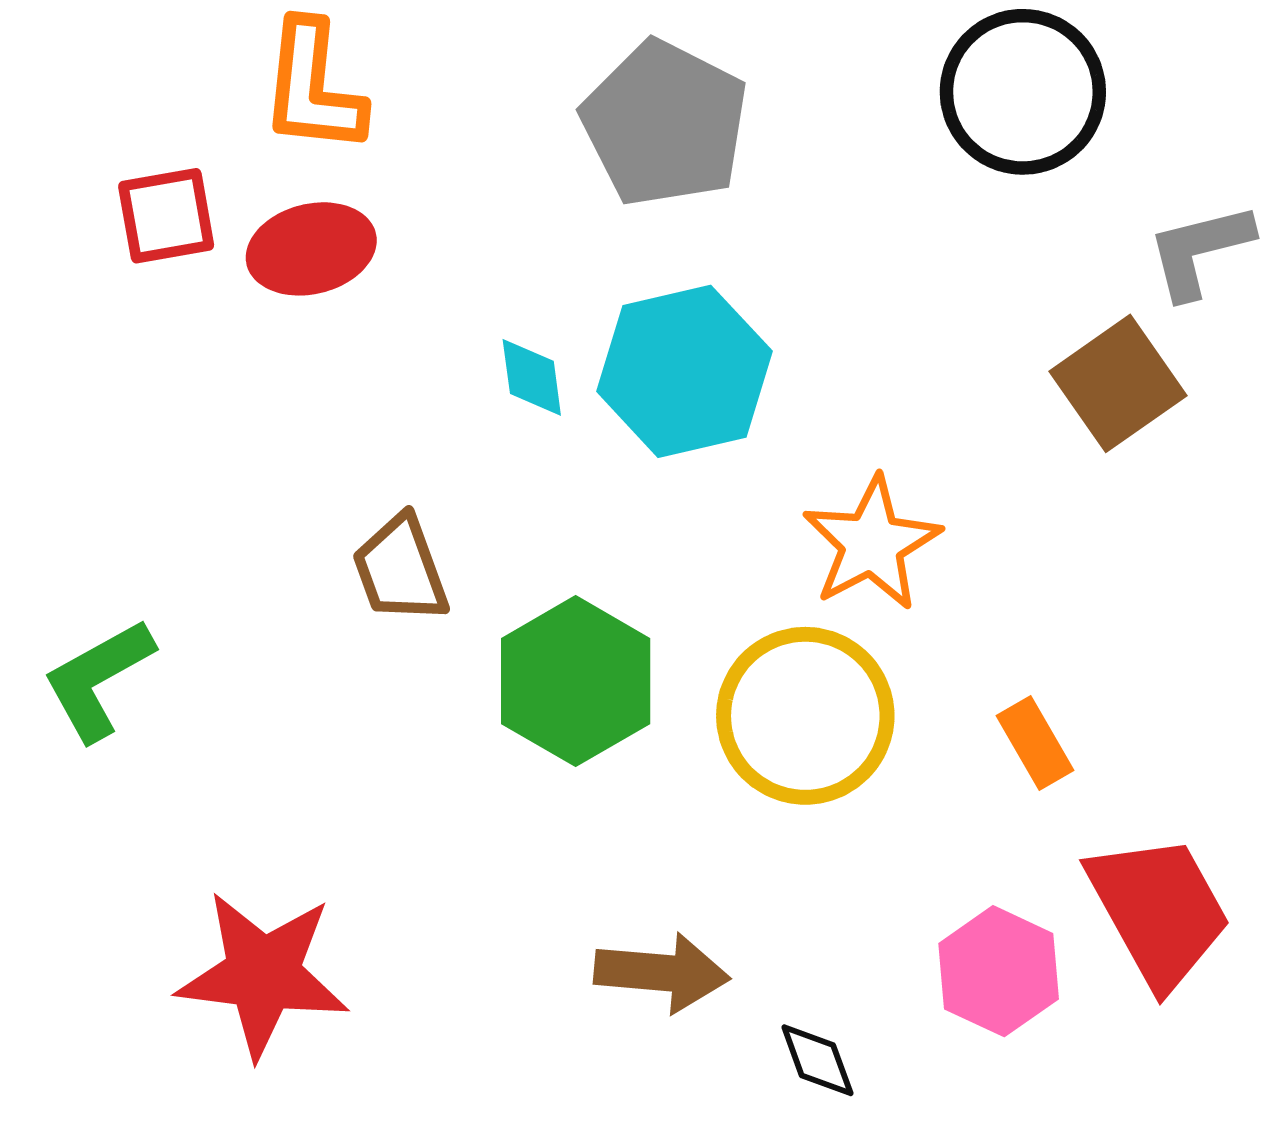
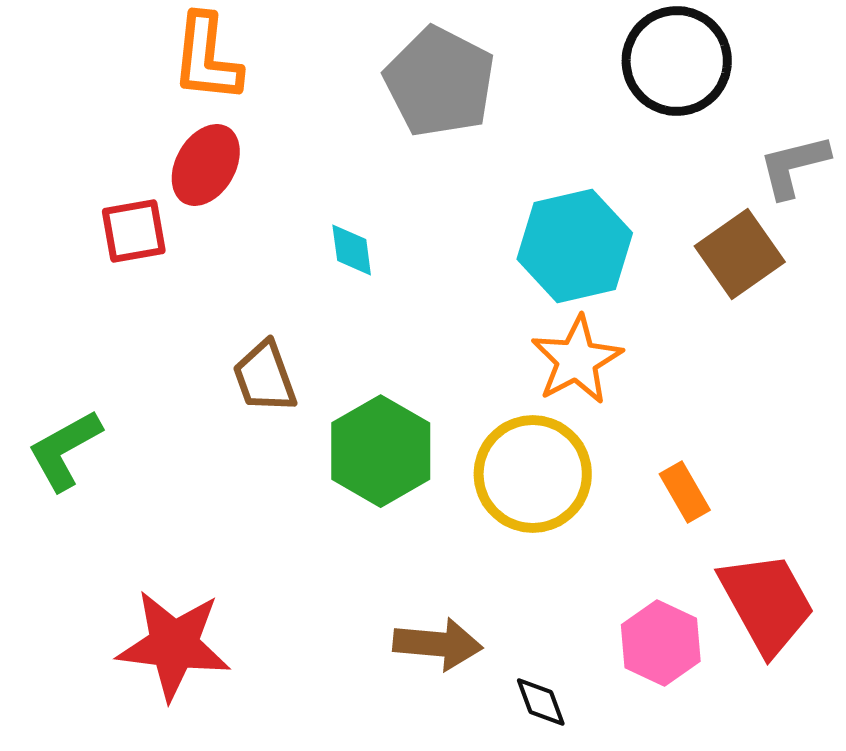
red square: (166, 216) -> (134, 231), moved
red ellipse: (311, 249) -> (206, 165), turned -46
cyan hexagon: (684, 371) -> (575, 246), moved

